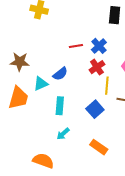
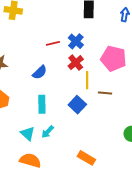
cyan triangle: (41, 84) -> (28, 134), moved, turned -49
orange rectangle: (99, 147) -> (86, 158), moved

